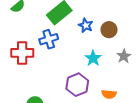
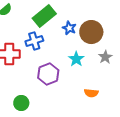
brown circle: (109, 30) -> (91, 32), size x1.5
purple hexagon: (77, 85) -> (48, 74), moved

